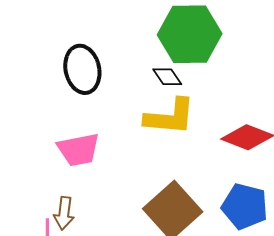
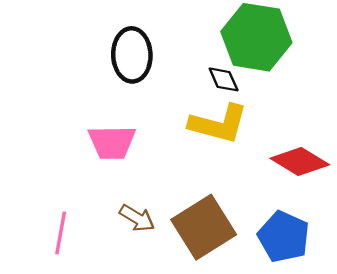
brown arrow: (64, 213) -> (137, 218), moved, turned -76

